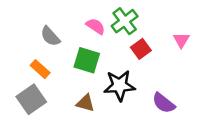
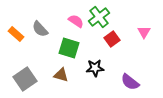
orange rectangle: (40, 69) -> (16, 34), moved
black star: (120, 85) -> (95, 68), size x0.7
brown triangle: (85, 103) -> (61, 75), moved

